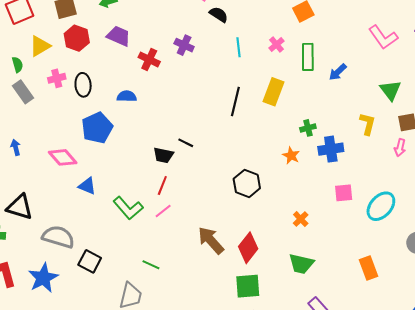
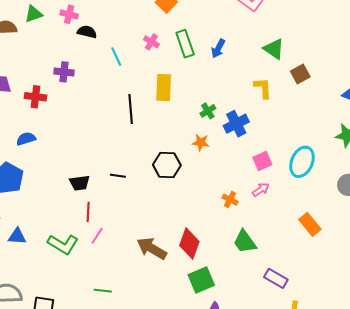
black line: (186, 143) -> (118, 176), moved
pink arrow: (400, 148) -> (261, 190), moved, turned -120
black hexagon: (247, 184) -> (167, 165), moved
green trapezoid: (301, 264) -> (245, 242), turned 60

